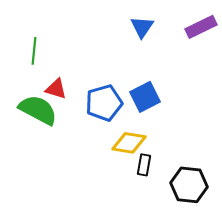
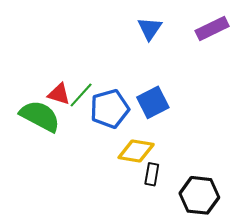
green line: (34, 51) -> (81, 95), moved, turned 36

